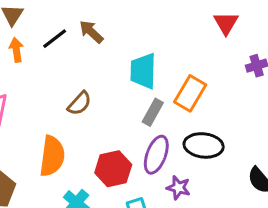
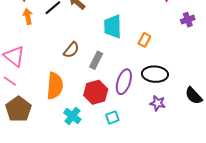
orange rectangle: (190, 93) -> (144, 40), size x0.6
gray rectangle: (153, 112) -> (96, 60), moved
purple star: (178, 188) -> (158, 103), moved

